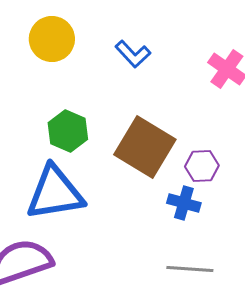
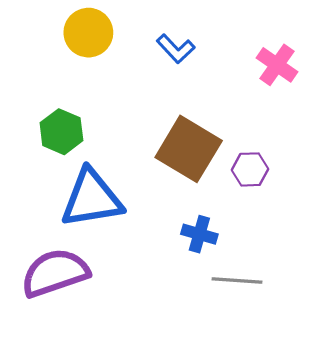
green hexagon: (68, 131) -> (61, 132), moved
blue cross: (184, 203) -> (199, 234), moved

